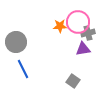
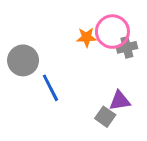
purple triangle: (83, 49) -> (120, 101), moved
blue line: (23, 69) -> (50, 88), moved

